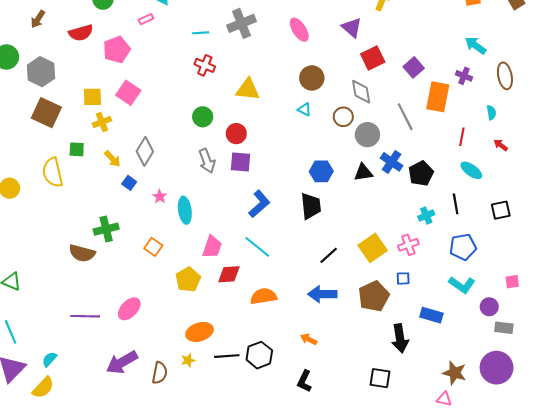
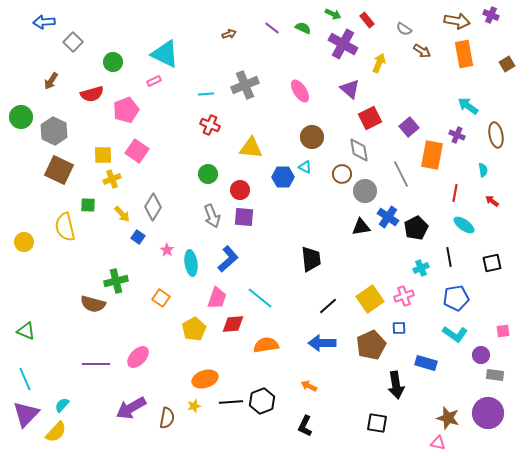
blue hexagon: (321, 171) -> (283, 177), moved
blue L-shape: (259, 204) -> (228, 259), moved

